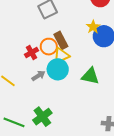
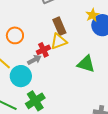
orange circle: (49, 47) -> (15, 35), moved
red cross: (32, 52) -> (43, 50), moved
cyan circle: (58, 69) -> (21, 76), moved

